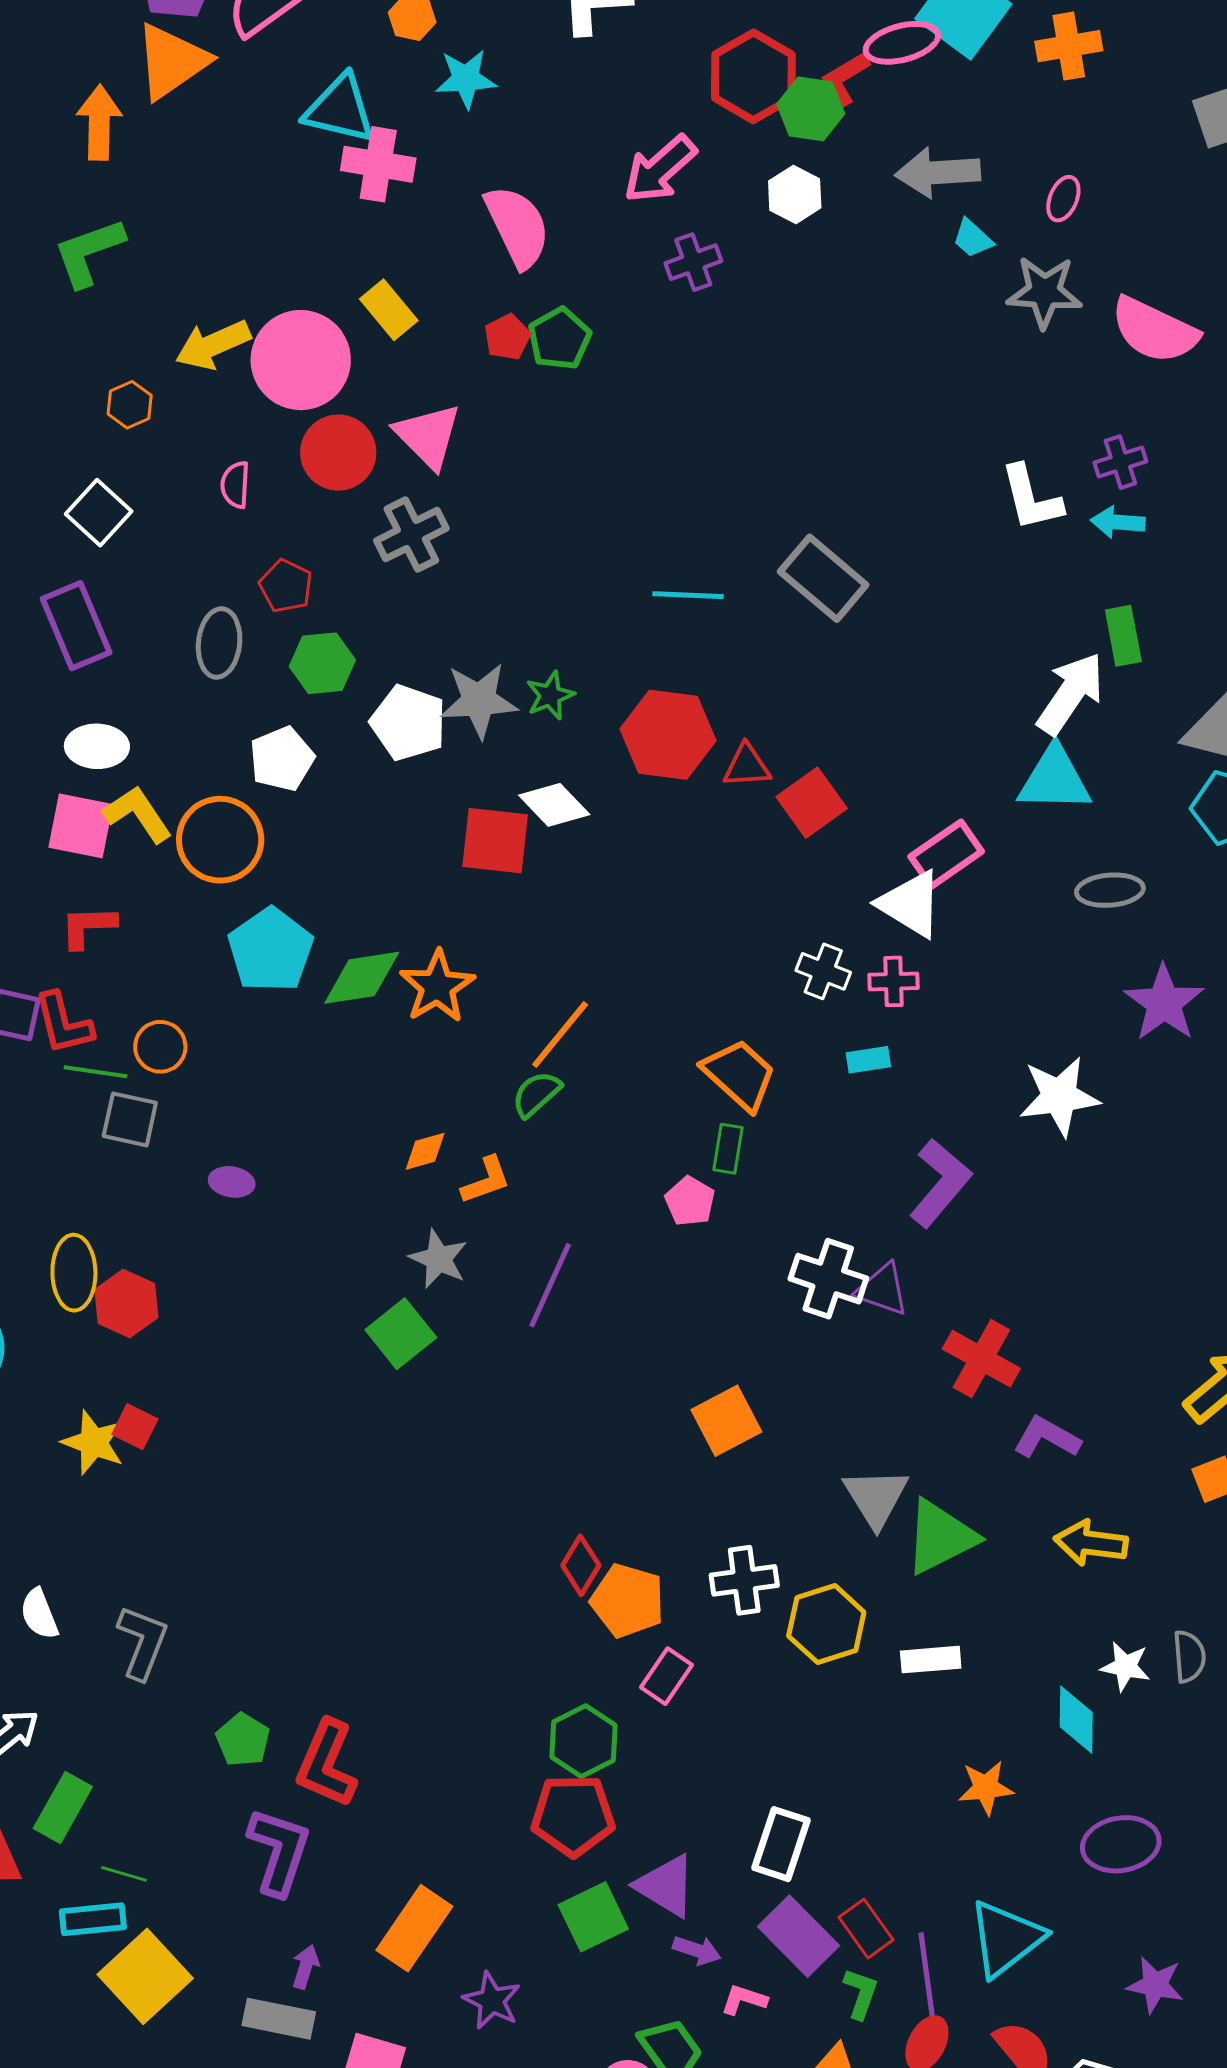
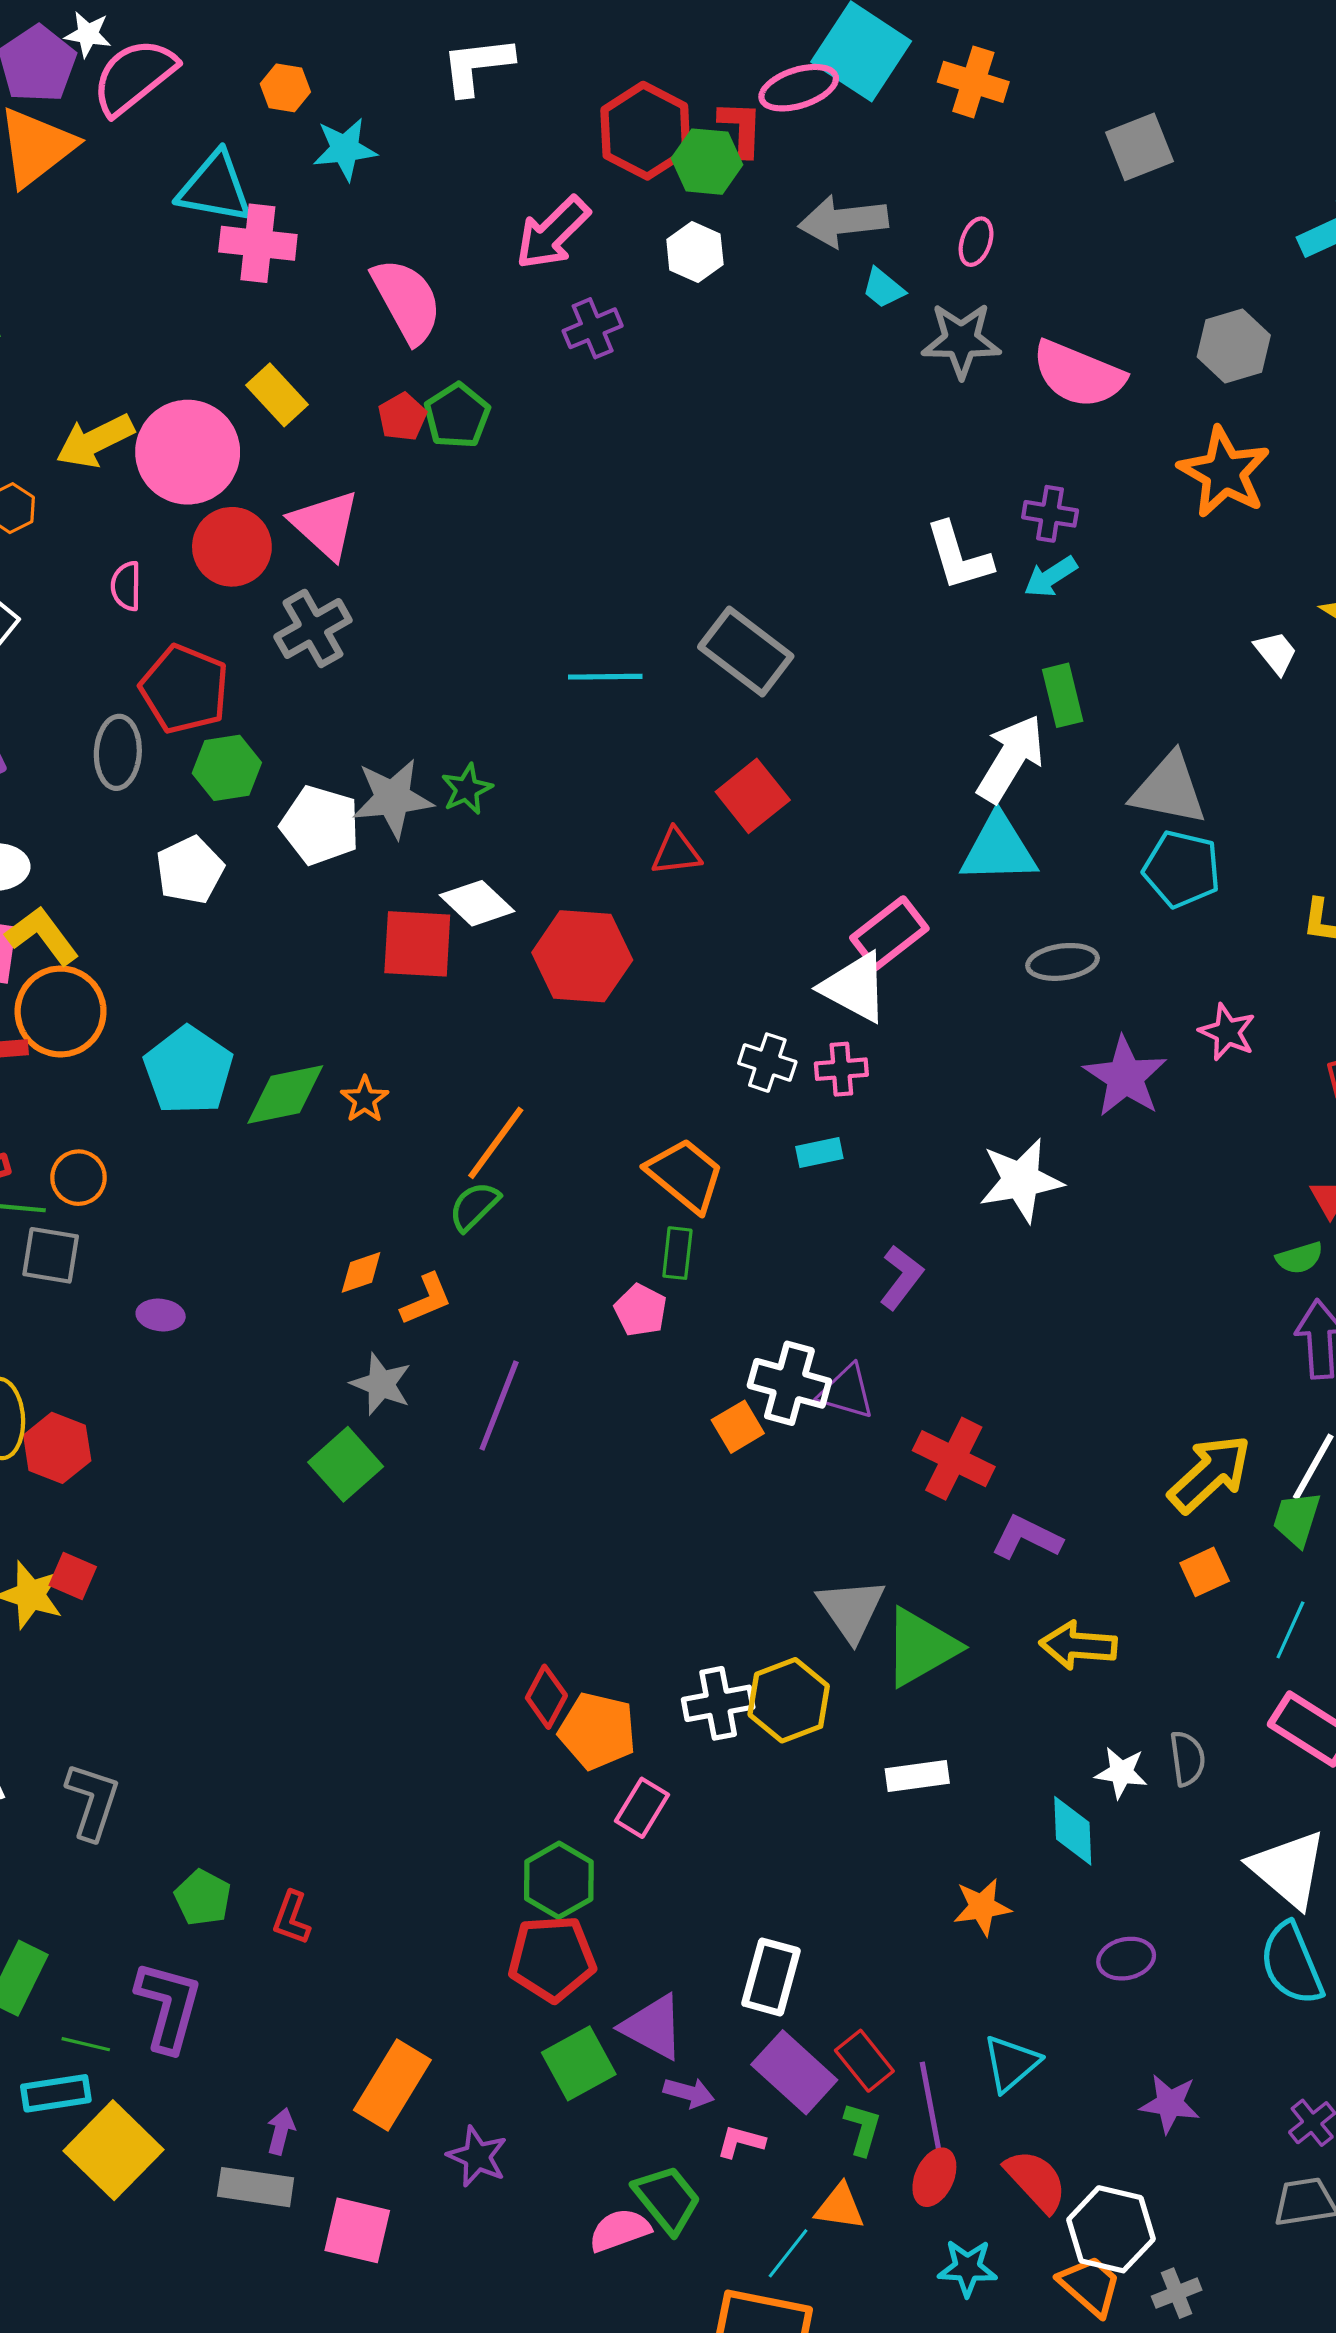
orange cross: (1069, 46) -> (973, 82), turned 30
red L-shape: (845, 79) -> (741, 128), turned 126
purple cross: (1120, 462) -> (1050, 514), turned 30
cyan arrow: (1118, 522) -> (1051, 577), turned -34
red pentagon: (286, 586) -> (185, 689), size x1.6
red hexagon: (668, 735) -> (582, 956), moved
red square: (812, 803) -> (753, 796), moved
orange circle: (220, 840) -> (61, 1011), moved
orange star: (437, 986) -> (365, 1099), size x0.6
purple L-shape: (940, 1183) -> (901, 1277), size x0.7
orange square: (726, 1421) -> (738, 1427), moved, size x0.7
yellow hexagon: (826, 1624) -> (789, 1700), moved
red L-shape: (327, 1764) -> (292, 1918), size x0.6
purple ellipse: (1121, 1844) -> (1126, 1959), size x0.7
purple L-shape: (279, 1851) -> (168, 2006), moved
cyan triangle: (1006, 1938) -> (1011, 2063), size x0.7

